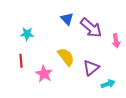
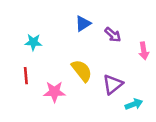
blue triangle: (67, 19) -> (83, 24), turned 40
purple arrow: (91, 28) -> (113, 35), size x0.6
pink star: (44, 74) -> (54, 92), turned -30

